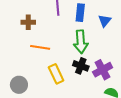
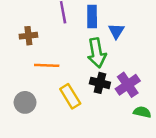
blue triangle: (105, 21) -> (116, 31), moved
gray circle: (19, 85) -> (25, 102), moved

